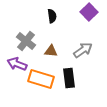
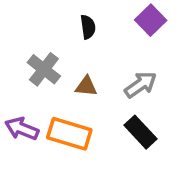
purple arrow: (17, 64) -> (22, 129), moved
black rectangle: (69, 78) -> (141, 132), moved, turned -36

